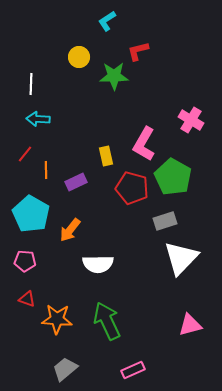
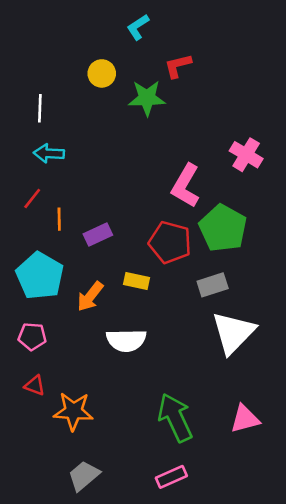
yellow rectangle: (106, 156) -> (137, 281), moved, turned -66
green arrow: (107, 321) -> (175, 418), moved

